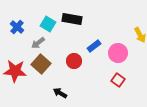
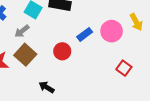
pink circle: (118, 53) -> (112, 31), moved
red square: (118, 80) -> (124, 68), moved

